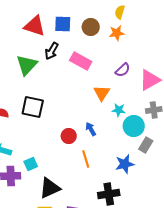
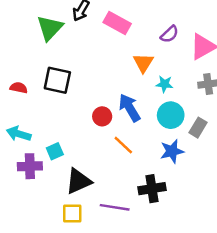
cyan circle: (134, 126) -> (171, 115), moved
blue arrow: (91, 129) -> (130, 108), size x1.6
orange line: (86, 159) -> (123, 145), turned -30

